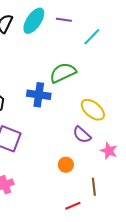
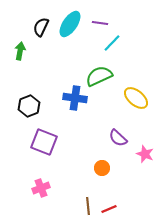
cyan line: (92, 37) -> (112, 43), moved
yellow ellipse: (93, 110) -> (136, 98), moved
brown line: (94, 187) -> (88, 206), moved

